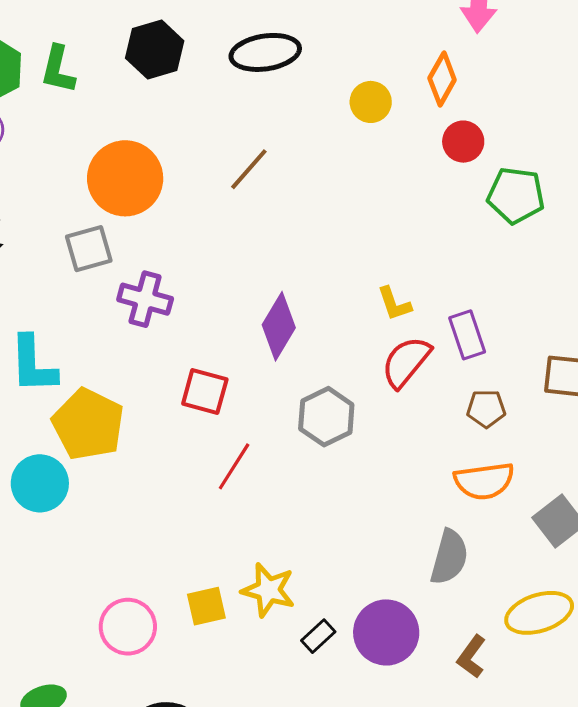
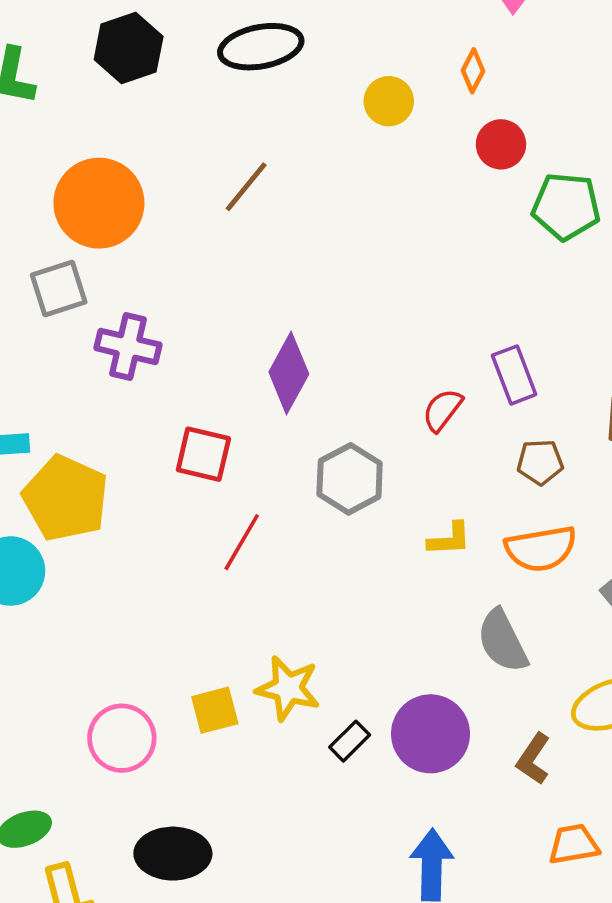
orange diamond: (442, 79) -> (473, 71), size x0.7
yellow L-shape: (394, 304) -> (449, 539), moved, turned -72
red semicircle: (406, 362) -> (442, 410), size x0.7
gray semicircle: (449, 557) -> (502, 641), turned 140

